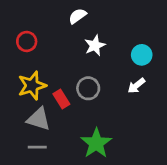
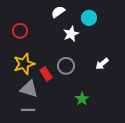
cyan circle: (142, 55) -> (89, 18), moved
green star: (96, 143) -> (82, 99), moved, size x0.6

